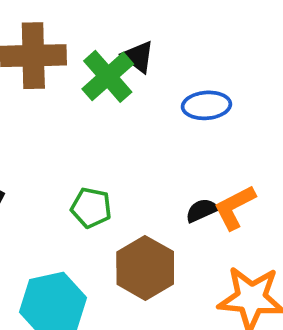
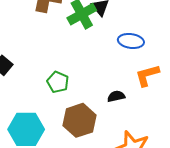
orange L-shape: (235, 207) -> (147, 75), moved

